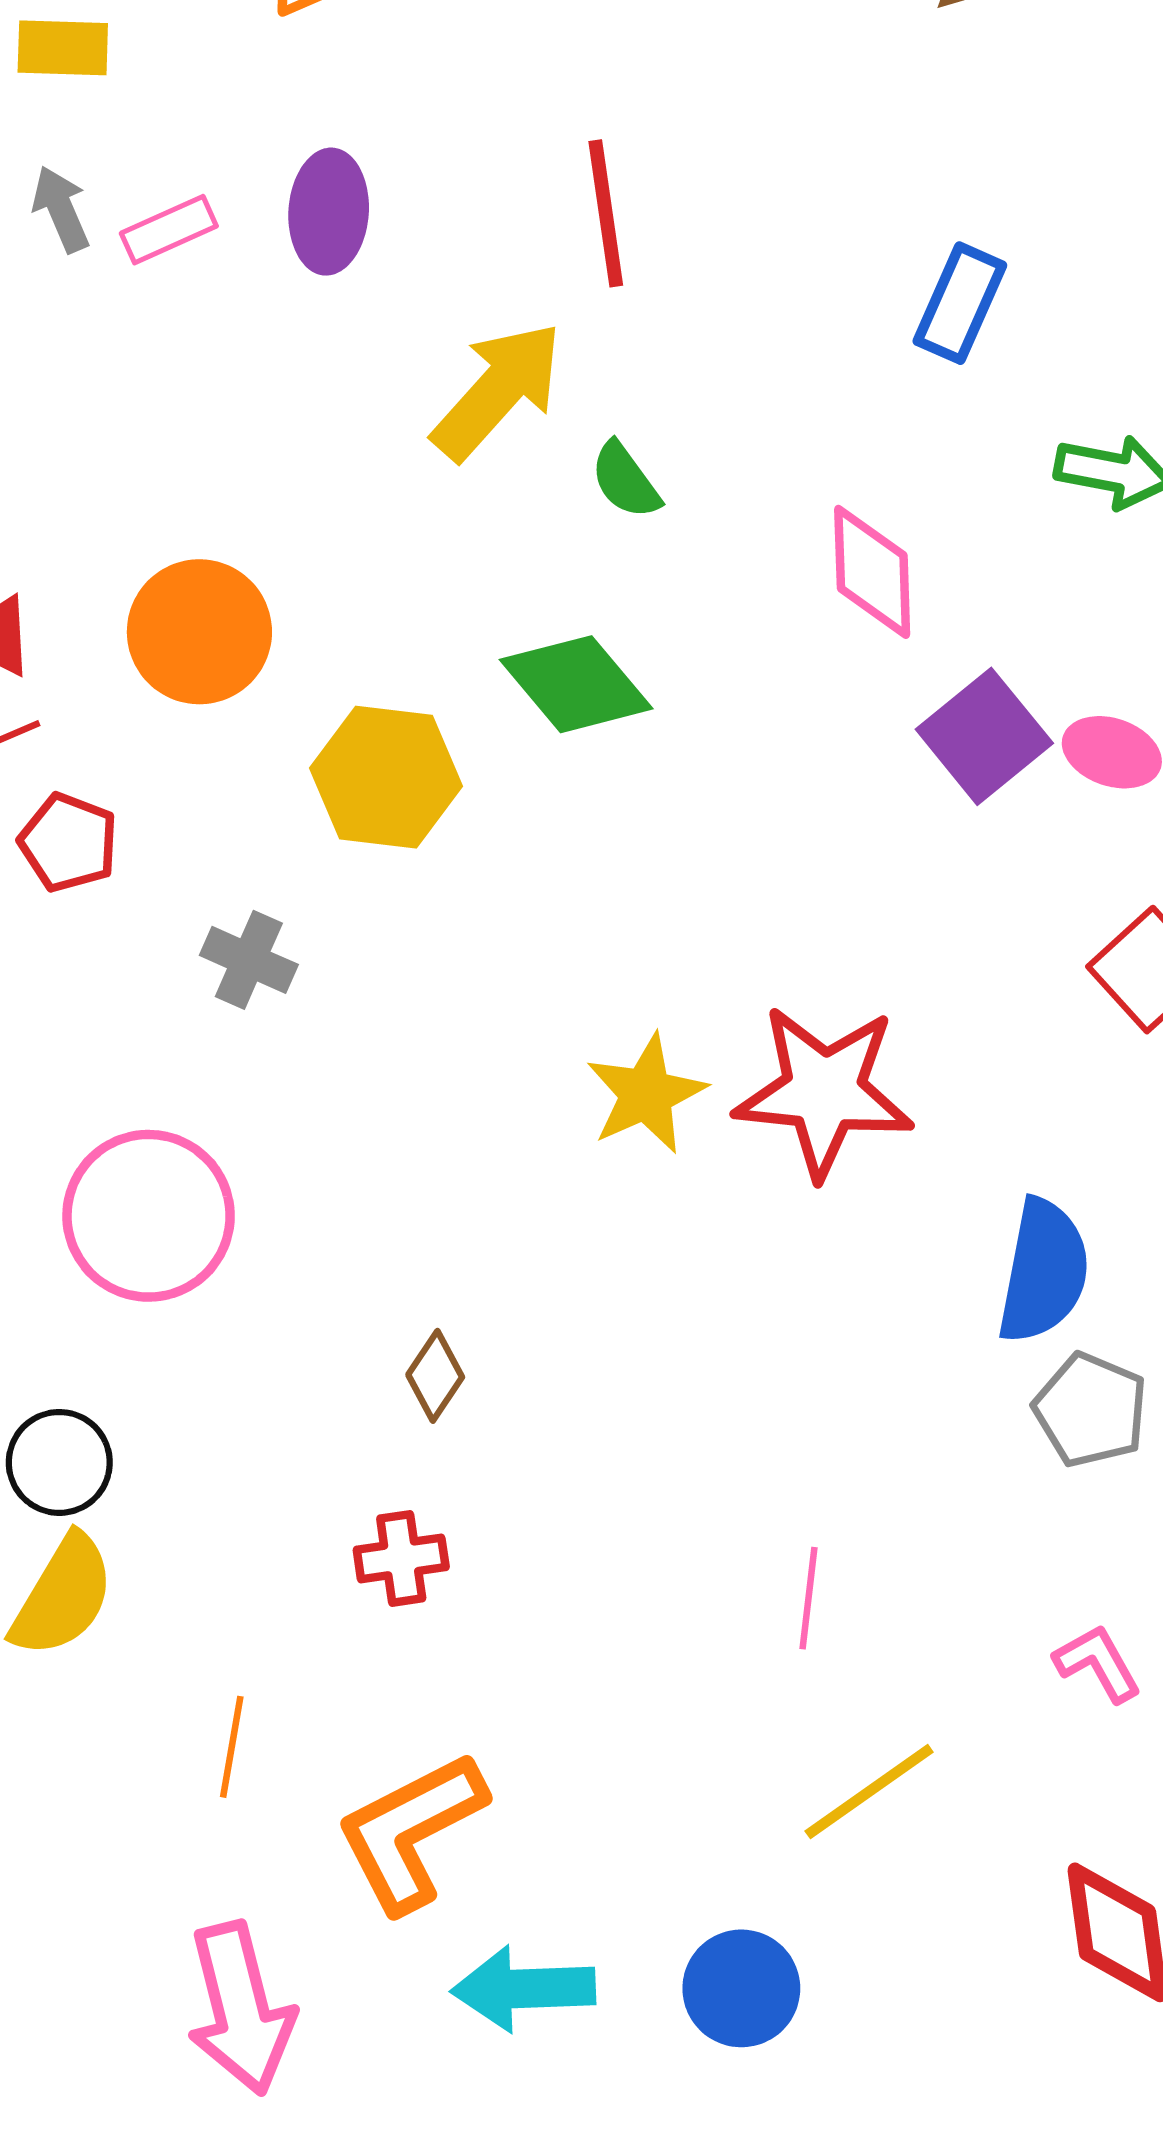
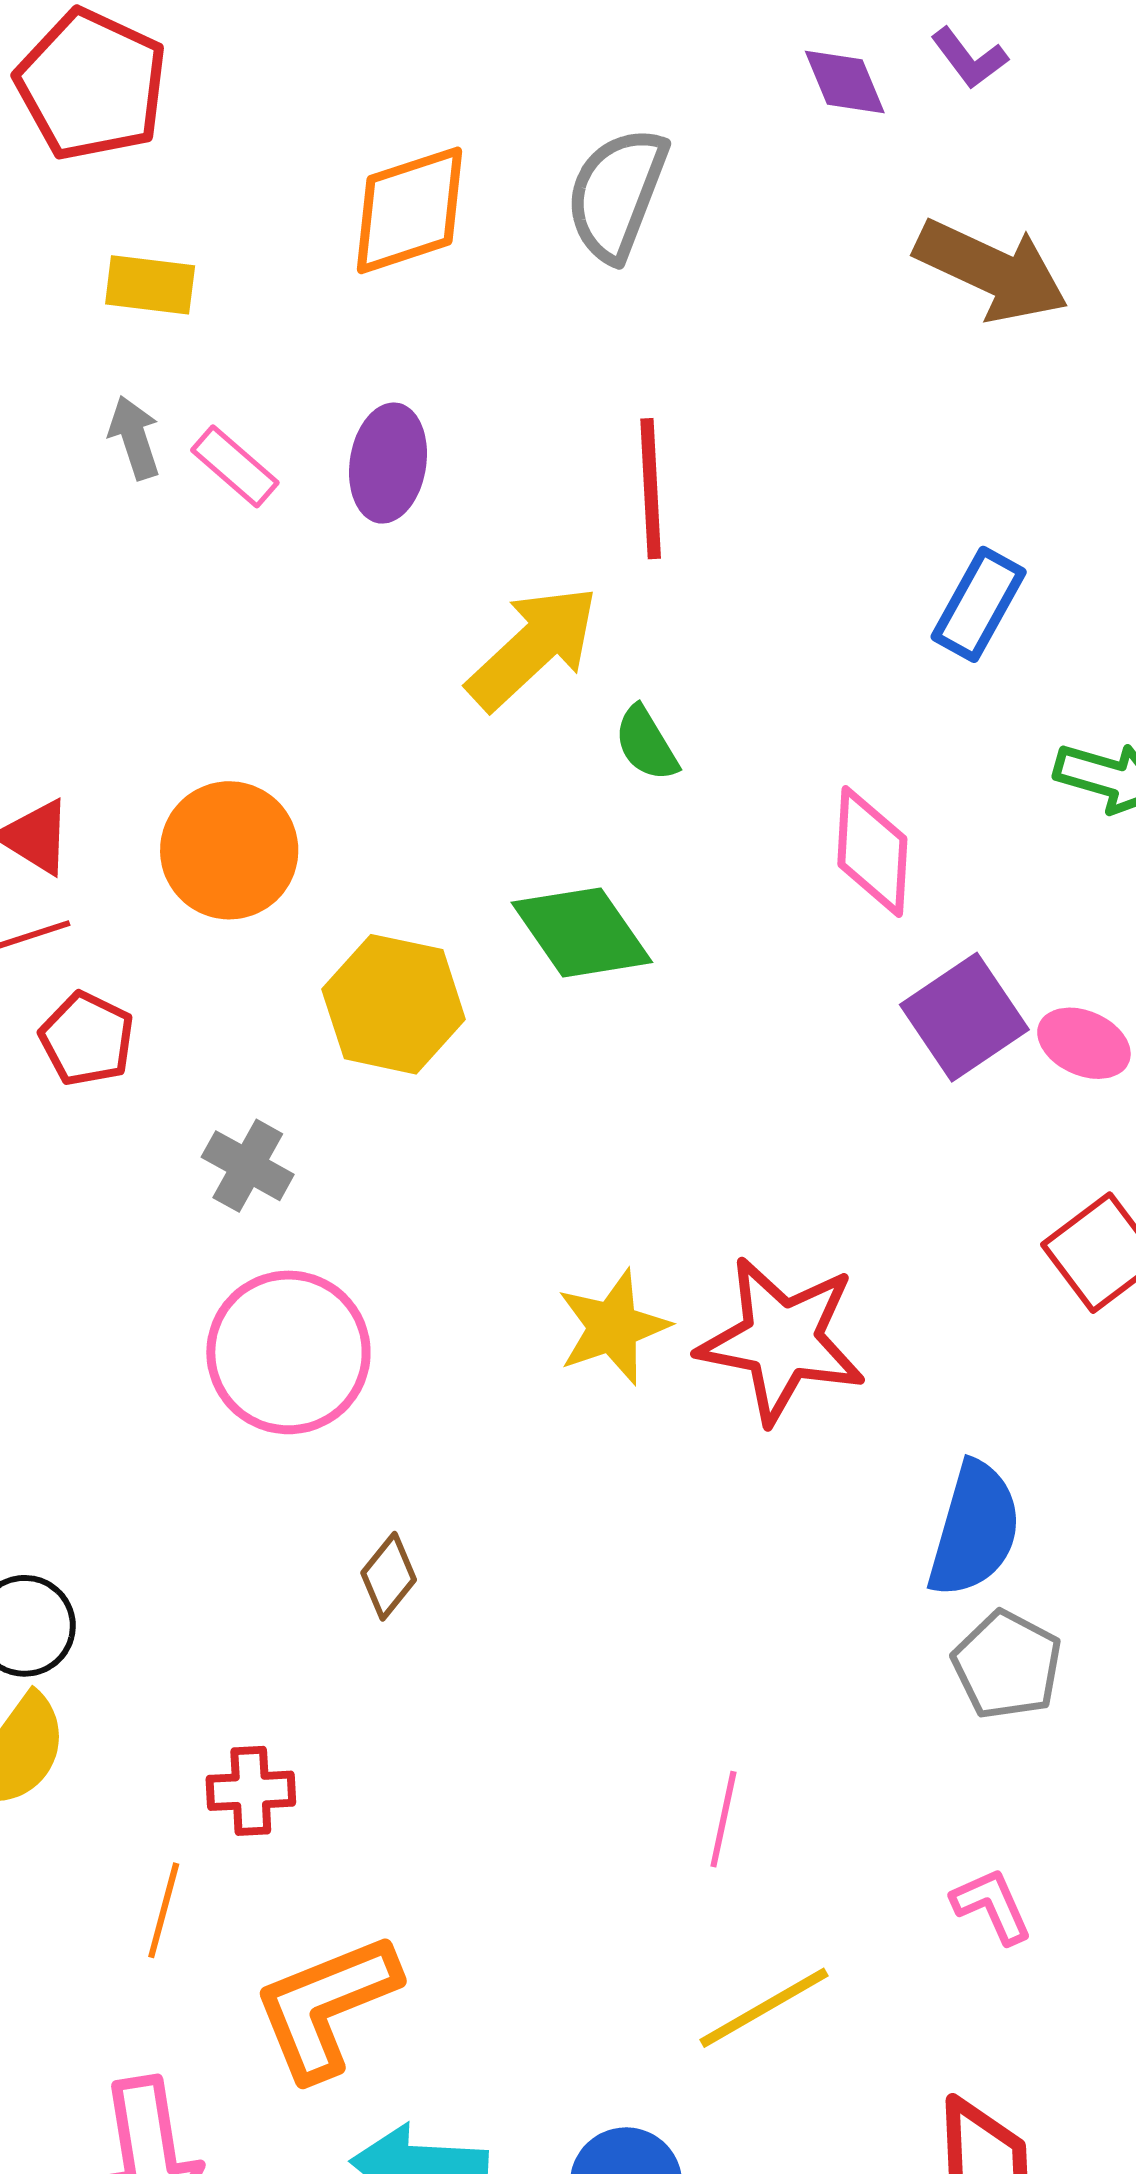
pink rectangle: (169, 230) -> (235, 466), turned 60
pink circle: (149, 1216) -> (288, 1352), moved
red cross: (401, 1558) -> (251, 1791), moved

